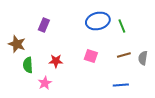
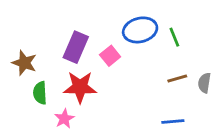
purple rectangle: (44, 25) -> (76, 47), moved, size x1.5
pink square: (91, 56) -> (110, 56), moved, turned 32
red star: (56, 61) -> (80, 87), size x1.6

